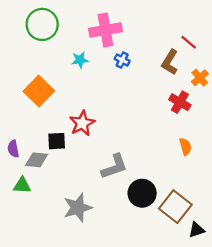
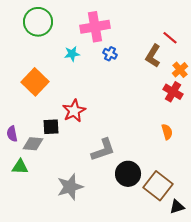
red cross: (180, 102) -> (173, 92), moved

